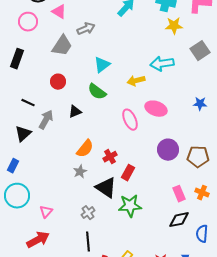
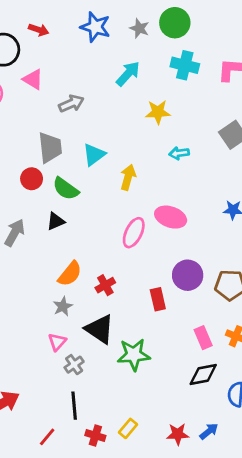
yellow star: (174, 26) -> (158, 112), moved
gray trapezoid: (62, 46) -> (50, 148), moved, turned -40
cyan arrow: (162, 64) -> (179, 153), size x0.6
yellow arrow: (136, 81) -> (128, 177), moved, turned 120
green semicircle: (97, 92) -> (66, 189), moved
pink ellipse: (130, 120) -> (134, 233), turned 50
red rectangle: (128, 173) -> (158, 299), moved, turned -42
pink triangle: (46, 212) -> (57, 342), moved

